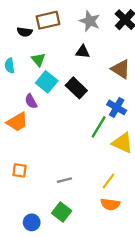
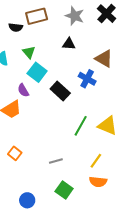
black rectangle: (76, 88) -> (60, 91), moved
blue cross: (117, 107) -> (87, 79), moved
green line: (99, 127) -> (81, 126), moved
orange square: (20, 170) -> (15, 153), turned 32
green square: (62, 212) -> (64, 190), moved

